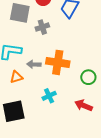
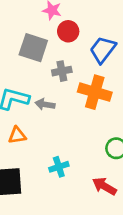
orange cross: (58, 62) -> (95, 92), moved
gray arrow: (34, 64) -> (45, 104), moved

